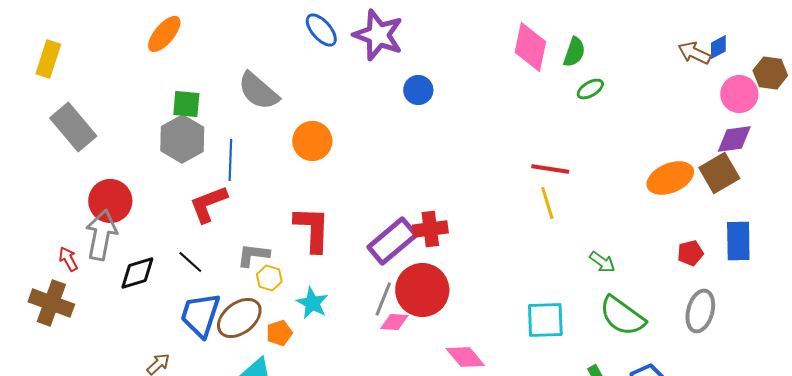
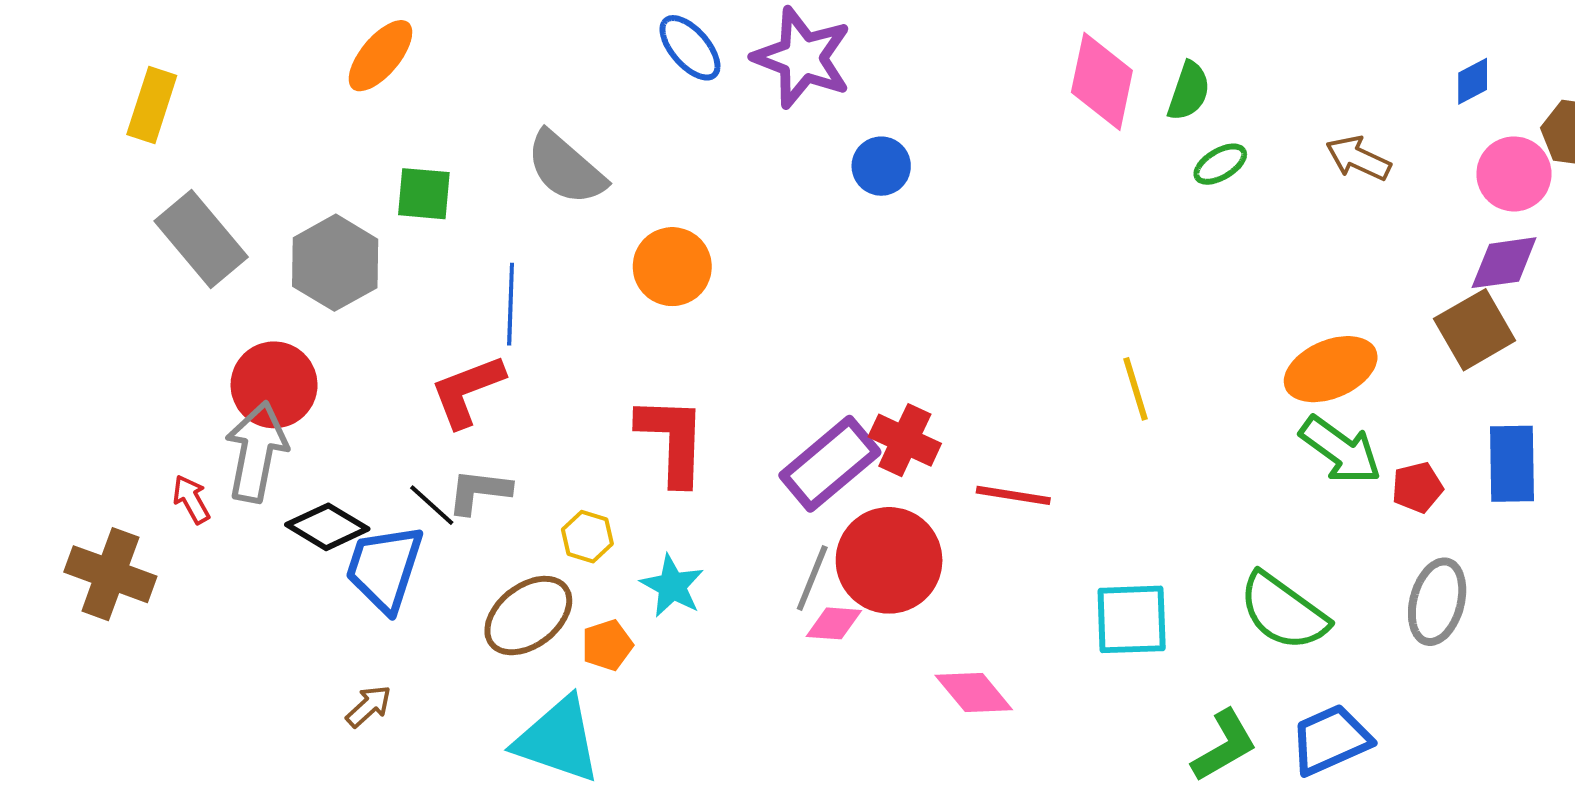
brown arrow: (694, 53) -> (1358, 158), moved
gray hexagon: (182, 139) -> (335, 263), moved
red line: (550, 169) -> (1013, 495), moved
orange ellipse: (670, 178) -> (1331, 369), moved
red cross: (430, 229) -> (905, 440), turned 32
gray L-shape: (253, 255) -> (479, 491), moved
green arrow: (602, 262) -> (1340, 450), moved, size x1.6
black diamond: (137, 273) -> (327, 527), turned 48
brown cross: (51, 303) -> (110, 574), moved
blue trapezoid: (200, 315) -> (384, 568), moved

